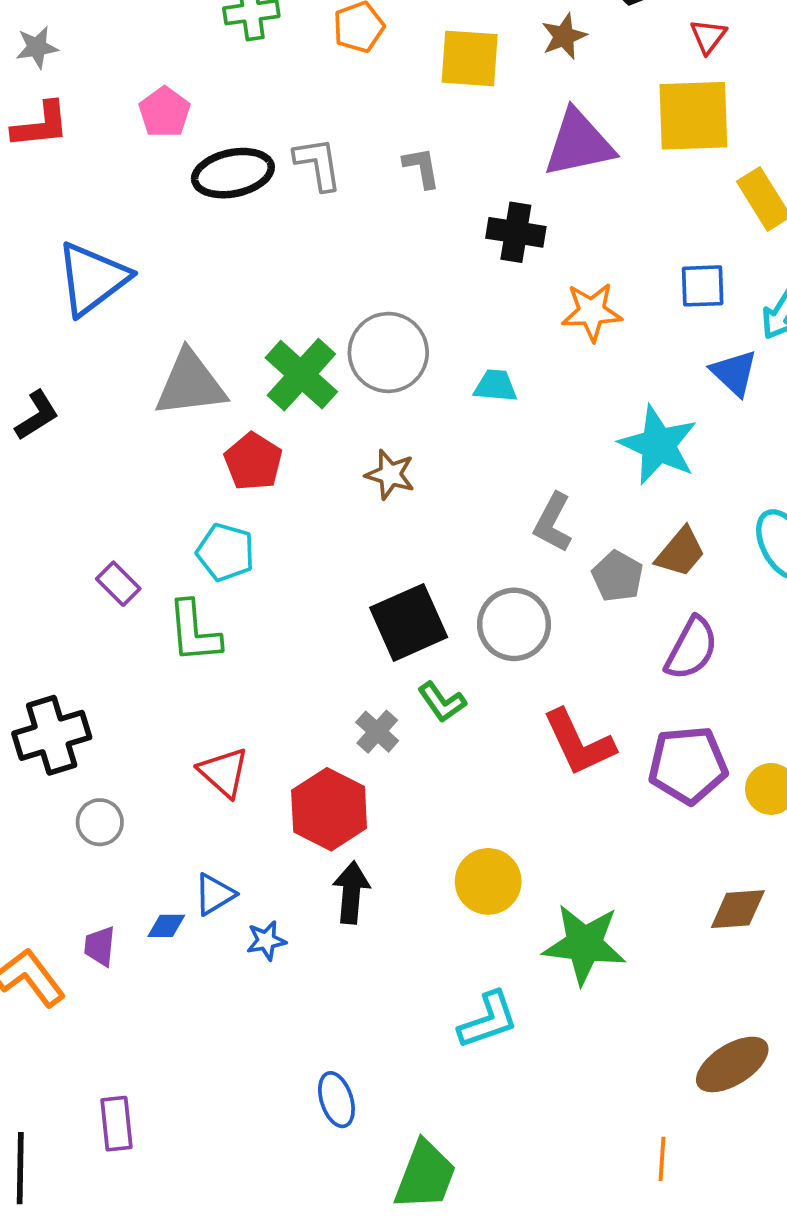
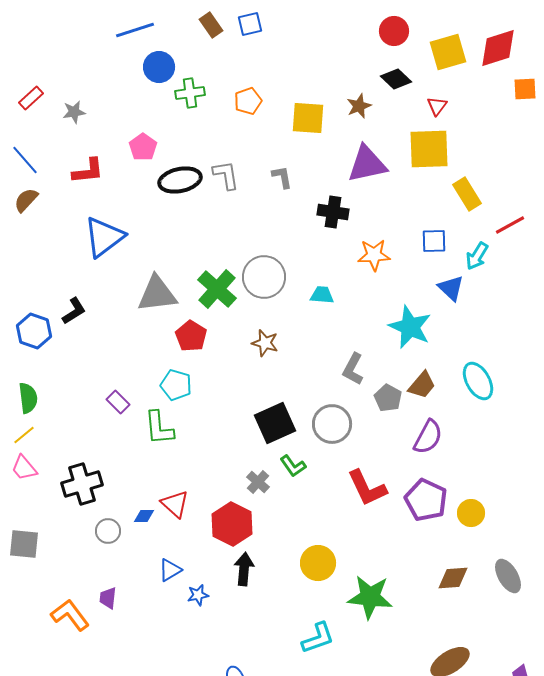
red L-shape: (41, 125) -> (88, 171), moved
purple pentagon: (688, 765) -> (426, 500), turned 30
blue diamond: (166, 926) -> (144, 516), moved

